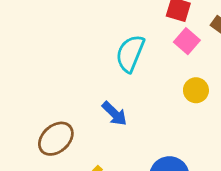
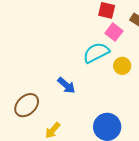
cyan semicircle: (130, 53) -> (96, 53), moved, turned 44

